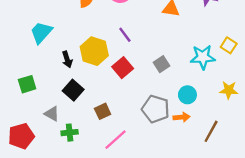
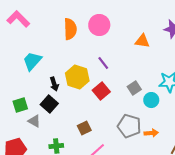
black square: (73, 90) -> (49, 104), moved
cyan circle: (187, 95) -> (151, 100), moved
gray triangle: (52, 114) -> (34, 121), moved

